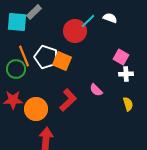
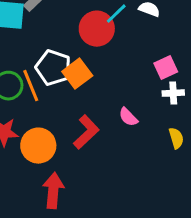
orange line: (24, 56) -> (31, 86), moved
pink square: (121, 57) -> (166, 68), turned 35
orange square: (62, 61) -> (77, 74), turned 30

